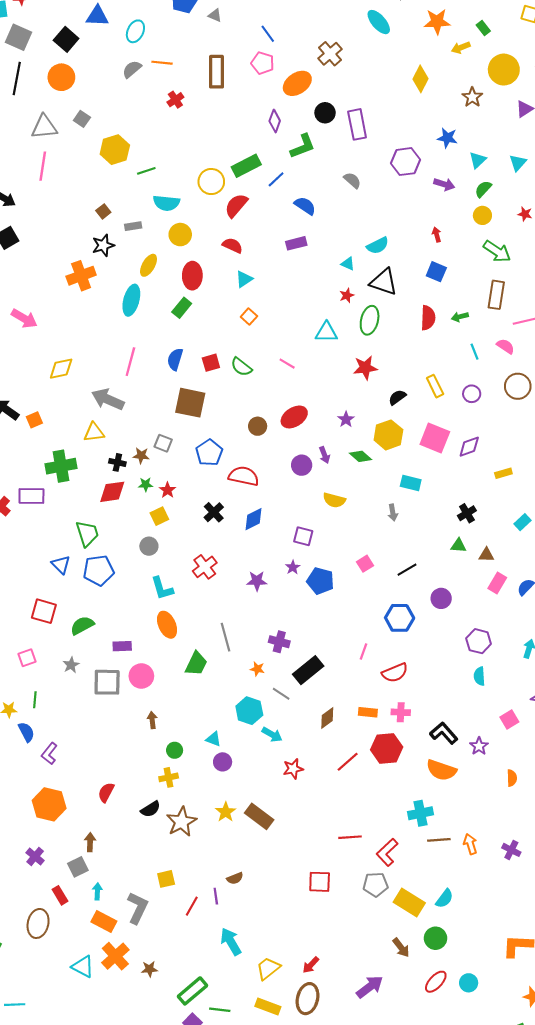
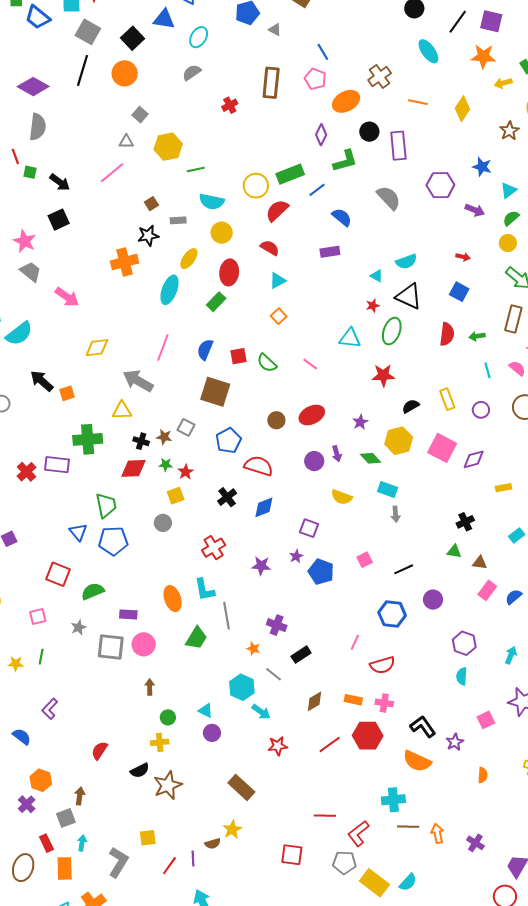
orange line: (162, 63) -> (418, 102), moved
gray triangle: (44, 127) -> (126, 142), moved, size x0.6
pink line: (43, 166) -> (112, 173), moved, turned 36
gray semicircle: (352, 180) -> (389, 198), size x1.5
red arrow: (437, 235) -> (463, 257), turned 112
cyan rectangle: (411, 483) -> (388, 490), moved
cyan L-shape: (162, 588) -> (204, 590), moved
black rectangle: (308, 670) -> (301, 655), size x0.7
blue semicircle: (26, 732) -> (22, 737), moved, turned -30
orange hexagon: (49, 804) -> (41, 780), moved, size x0.7
yellow star: (226, 812) -> (232, 830), moved
orange rectangle: (104, 921) -> (65, 868), moved, turned 55

